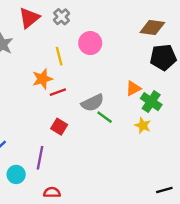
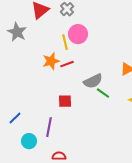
pink circle: (90, 43) -> (78, 34), moved
red line: (58, 92) -> (67, 64), moved
red square: (59, 127) -> (65, 101), turned -32

